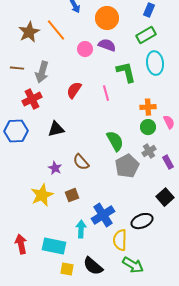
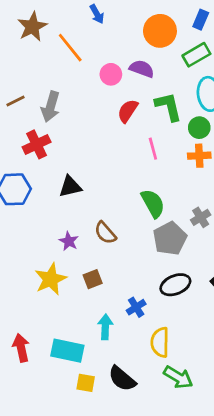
orange circle: (107, 18) -> (160, 31), moved
brown star: (29, 32) -> (32, 27), moved
brown line: (17, 68) -> (16, 101), turned -32
red semicircle: (74, 90) -> (128, 111), moved
pink line: (106, 93) -> (153, 149), moved
green circle: (148, 127) -> (199, 128), moved
blue cross: (103, 215) -> (136, 307), size x0.6
black ellipse: (142, 221) -> (175, 285), moved

